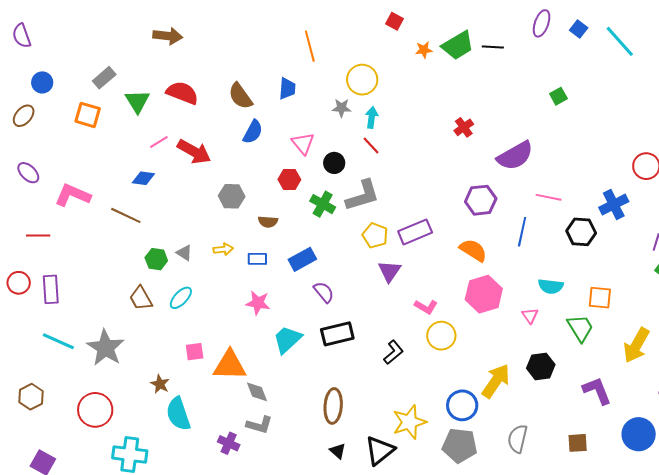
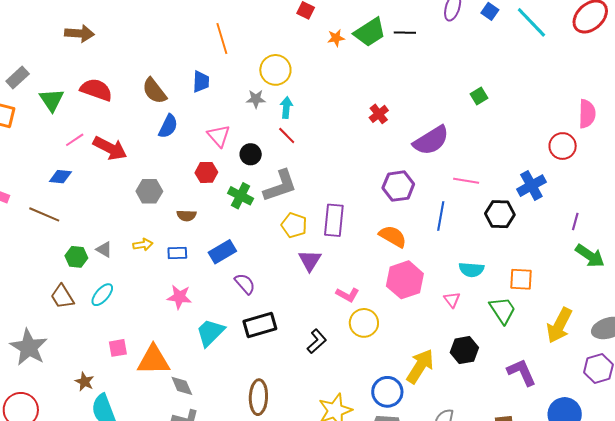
green square: (558, 96) -> (479, 96), moved
purple rectangle: (415, 232) -> (334, 220), turned -60

